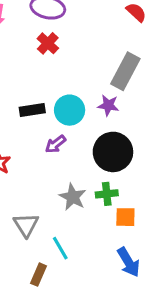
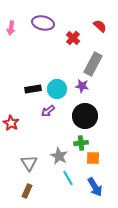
red cross: (48, 43) -> (73, 38), moved
gray star: (73, 197) -> (59, 156), moved
cyan line: (60, 248) -> (68, 178), moved
brown rectangle: (38, 275) -> (27, 191), moved

